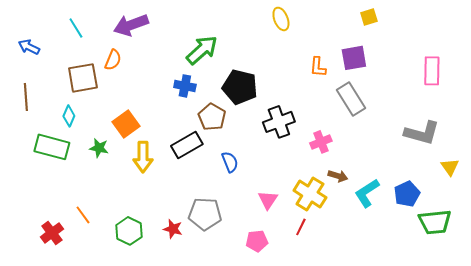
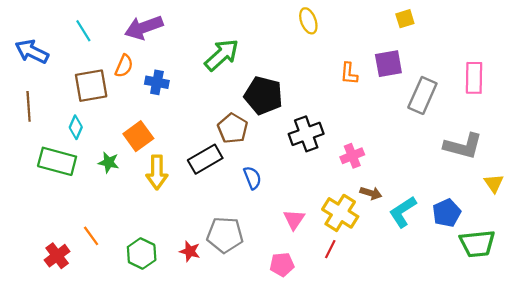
blue arrow: (29, 47) -> (32, 52), size x1.4
blue cross: (185, 86) -> (157, 82), moved
gray rectangle: (351, 99) -> (422, 95), moved, turned 56

